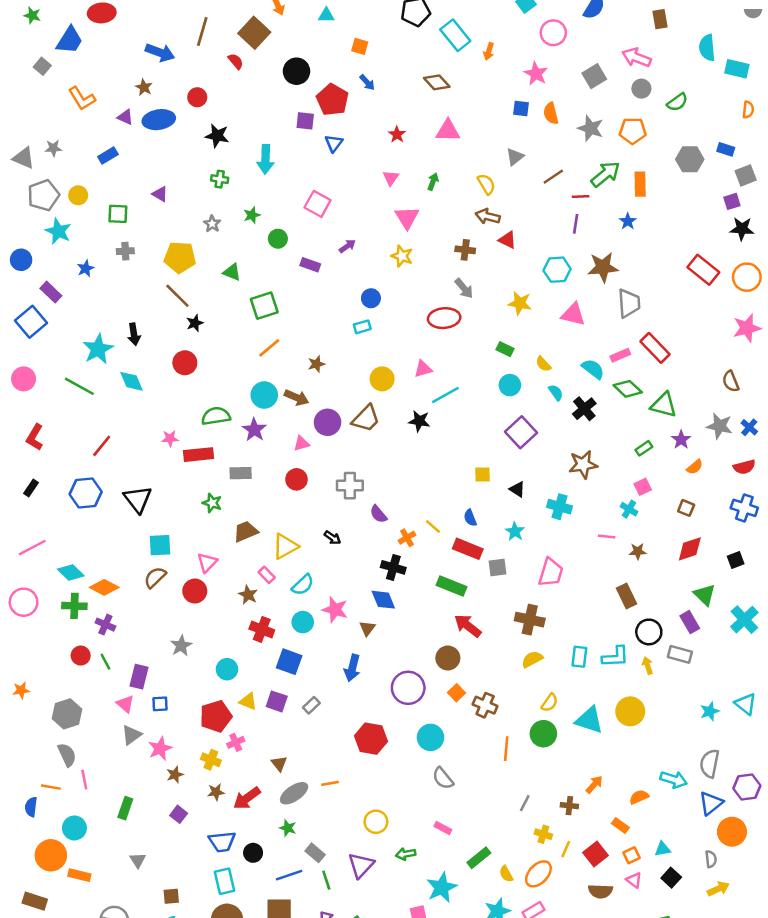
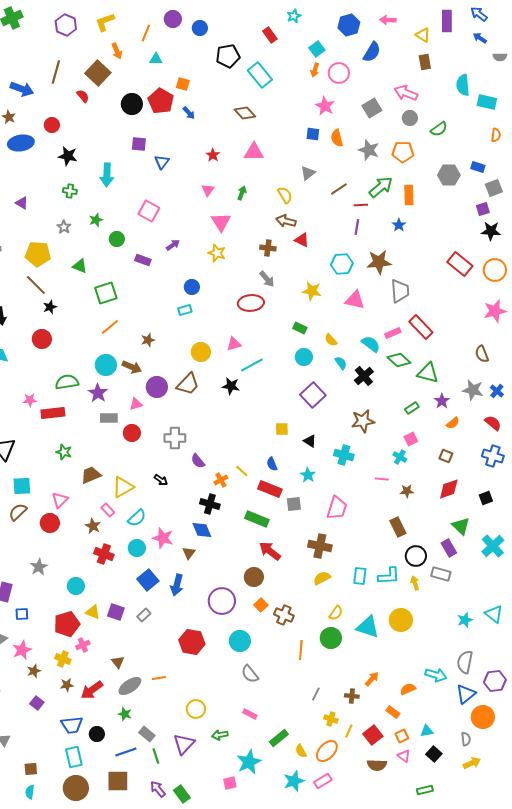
orange arrow: (489, 51) -> (315, 70), moved
red pentagon: (332, 100) -> (161, 101), moved
red semicircle: (744, 467) -> (493, 423), turned -126
gray rectangle: (241, 473) -> (109, 418), moved
blue square: (289, 662) -> (148, 580), moved, turned 30

